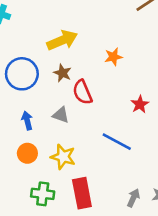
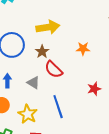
red semicircle: (82, 92) -> (54, 69), turned -36
blue line: (117, 142) -> (58, 107), moved, turned 30

